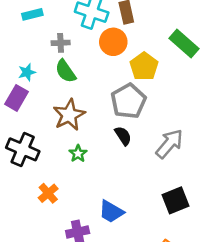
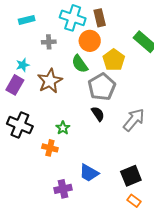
green semicircle: (66, 71) -> (80, 64), moved
brown star: (69, 115) -> (50, 81), moved
orange cross: (48, 193) -> (50, 148), moved, turned -35
black square: (175, 200) -> (131, 176), moved

